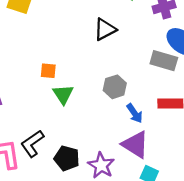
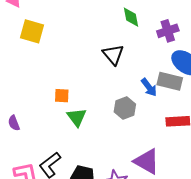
black triangle: (105, 29) -> (113, 55), turned -40
blue arrow: (135, 113) -> (149, 87), moved

